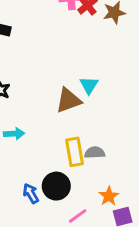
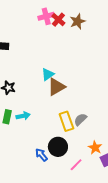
cyan triangle: (89, 85) -> (48, 74), moved, turned 32
gray semicircle: (95, 153) -> (80, 119), turned -32

